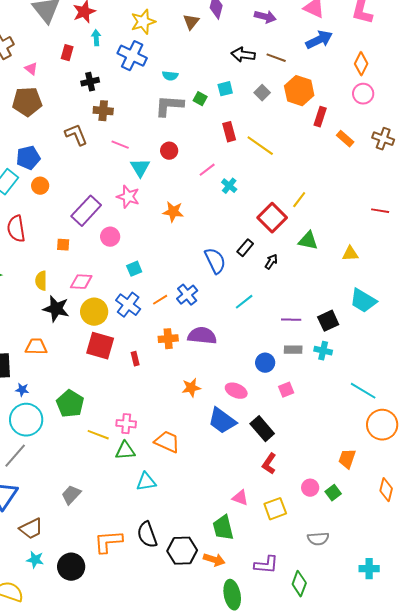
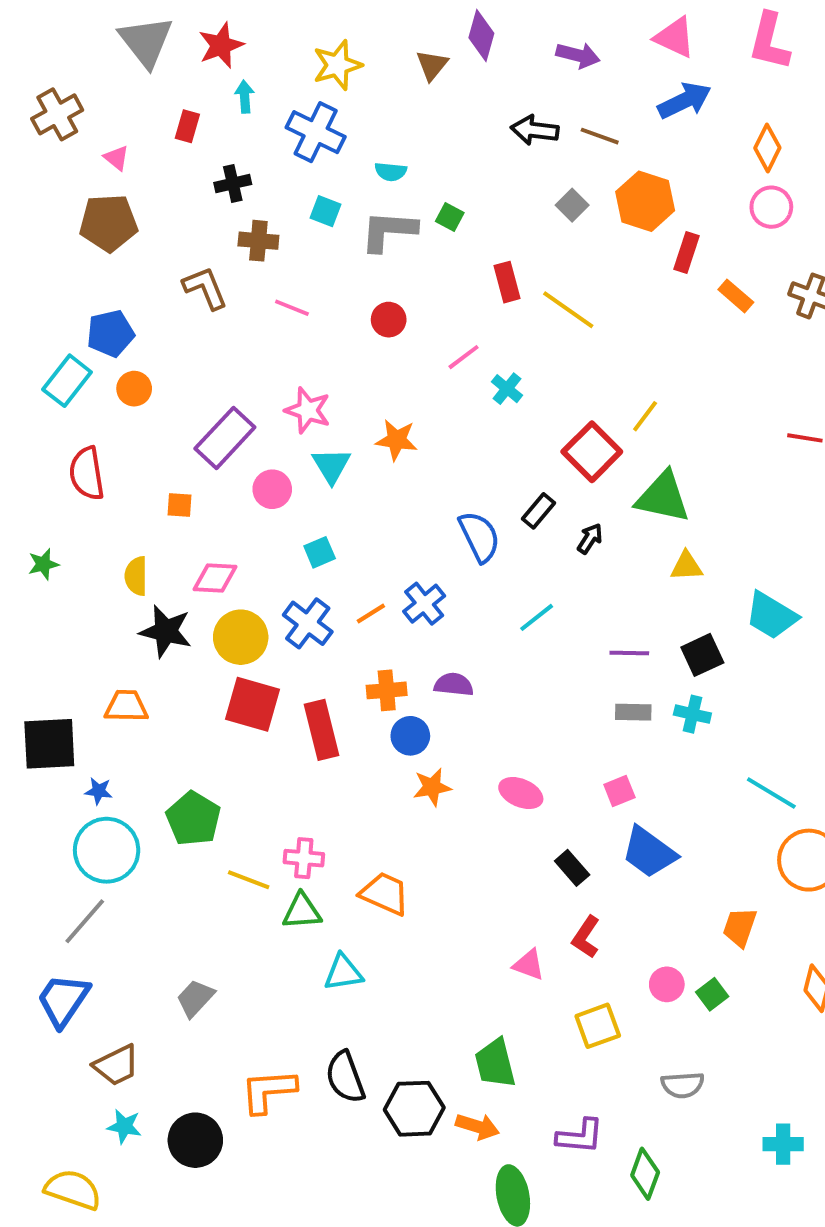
cyan square: (225, 89) -> (326, 211), moved, turned 35
cyan triangle: (140, 168) -> (331, 466), moved
green triangle: (308, 241) -> (663, 497), size x1.4
yellow triangle: (350, 254) -> (687, 566), moved
purple semicircle: (202, 336) -> (454, 685), size x0.7
red rectangle: (135, 359) -> (322, 730), size x2.0
blue circle: (265, 363) -> (410, 736), moved
blue trapezoid: (222, 421) -> (649, 852), moved
black rectangle: (262, 429) -> (572, 868), size x0.7
pink triangle: (240, 498) -> (529, 965), moved

